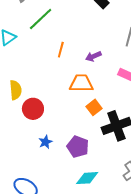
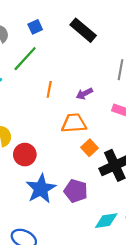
blue star: (45, 142) -> (41, 189), size x2.0
cyan diamond: (87, 178) -> (106, 221), moved

